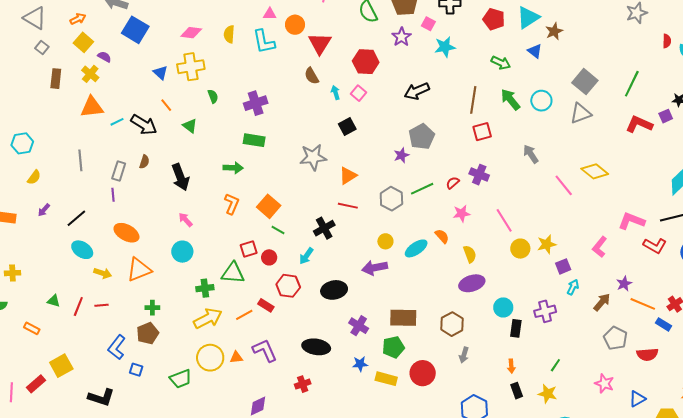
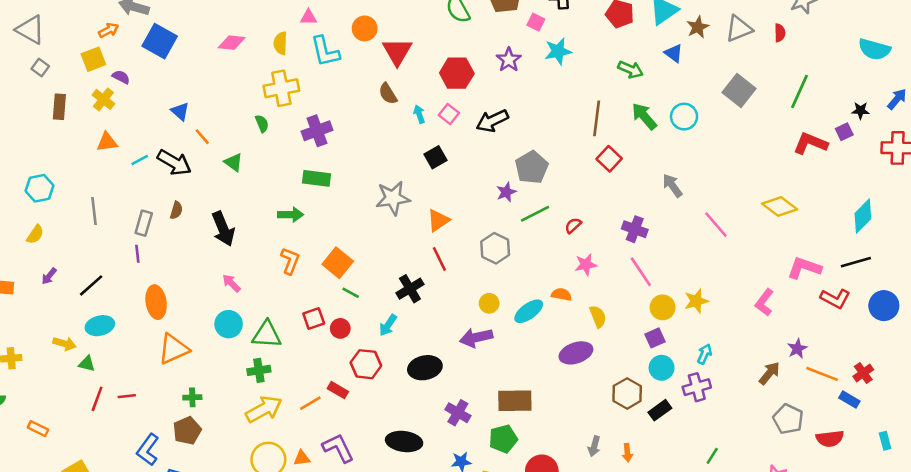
pink triangle: (270, 14) -> (308, 17), moved
orange arrow: (78, 19) -> (109, 30), moved
purple star: (401, 37) -> (509, 60), moved
red semicircle: (667, 41) -> (780, 33), moved
yellow square: (83, 42) -> (93, 59), turned 30
yellow cross: (191, 67) -> (281, 88), moved
blue triangle: (160, 73) -> (180, 111), moved
black arrow: (417, 91) -> (492, 121), moved
orange triangle: (92, 107) -> (107, 142), size x0.7
gray triangle: (581, 113) -> (739, 29), moved
red square: (482, 132) -> (609, 159), turned -30
cyan hexagon: (22, 143) -> (40, 188), moved
yellow diamond: (595, 171) -> (780, 206), moved
purple cross: (479, 175) -> (635, 229), moved
green line: (422, 189) -> (535, 214), moved
red line: (348, 206) -> (439, 259), turned 54
orange ellipse: (126, 233) -> (156, 302), turned 55
orange semicircle: (442, 236) -> (561, 294), turned -35
cyan ellipse: (82, 250) -> (100, 326), turned -45
purple square: (563, 266) -> (655, 338), moved
yellow arrow: (103, 273) -> (64, 344), moved
green triangle: (233, 273) -> (267, 335), moved
purple ellipse: (472, 283) -> (576, 353), moved
cyan arrow: (573, 287) -> (705, 354), moved
green triangle: (54, 301) -> (87, 364), moved
cyan circle: (503, 307) -> (662, 368), moved
brown hexagon: (452, 324) -> (627, 393), moved
black rectangle: (516, 328) -> (660, 410), turned 48
orange arrow: (511, 366) -> (627, 453), moved

